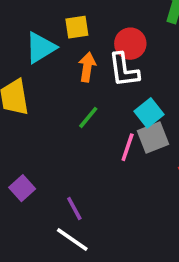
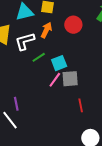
white L-shape: (124, 70) -> (25, 41), moved, turned 65
cyan square: (149, 113) -> (59, 63), moved

